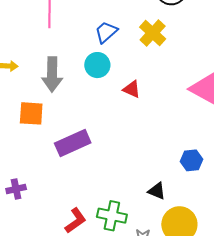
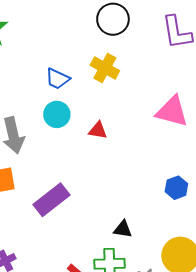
blue trapezoid: (106, 32) -> (57, 79), turned -100
black triangle: (157, 191) -> (123, 229), moved

